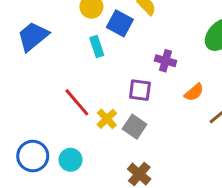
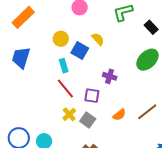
blue trapezoid: (33, 36) -> (21, 58), turned -35
orange semicircle: (194, 92) -> (119, 115), moved
red line: (77, 102) -> (65, 89), moved

